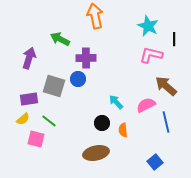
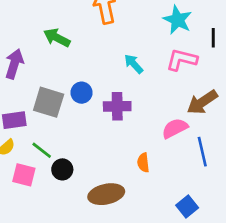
purple cross: (86, 58) -> (117, 106), moved
brown arrow: (166, 86) -> (202, 102), turned -75
cyan arrow: (116, 102) -> (134, 64), moved
black circle: (102, 123) -> (62, 169), moved

